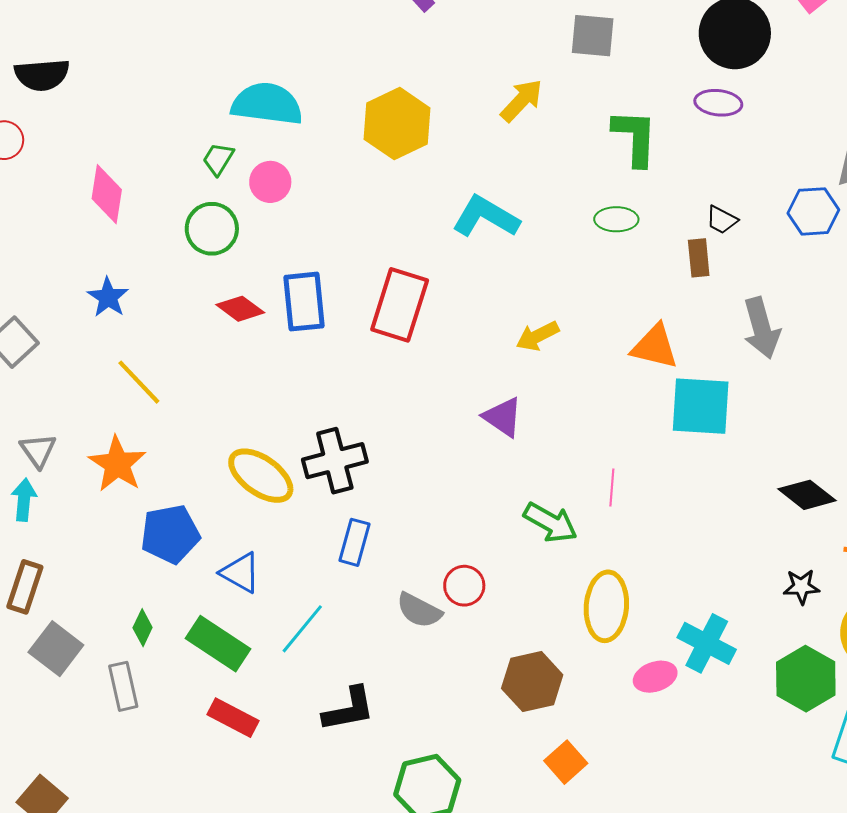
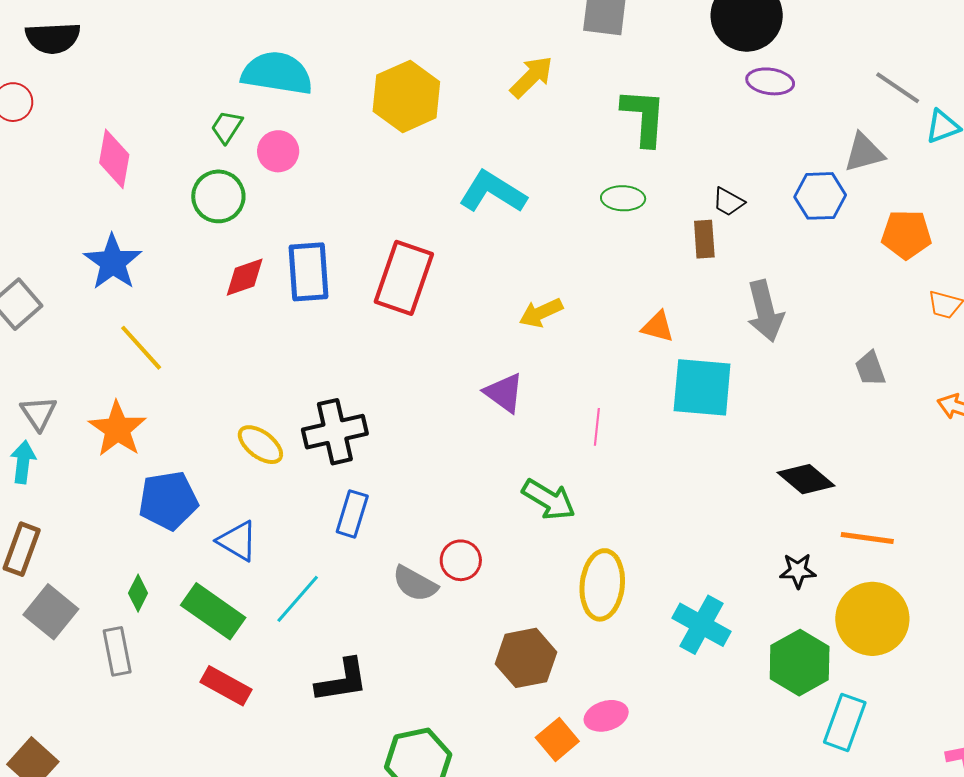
purple ellipse: (718, 103) -> (770, 81), moved
blue star: (108, 297) -> (113, 262), size x1.4
red diamond: (240, 309) -> (245, 277), turned -57
orange triangle: (655, 347) -> (658, 327), size x0.7
yellow ellipse: (261, 476) -> (260, 445), size x0.7
pink line: (612, 488) -> (597, 427), moved
pink ellipse: (655, 677) -> (606, 716), moved

